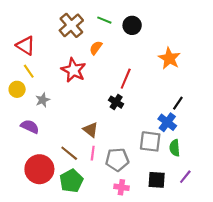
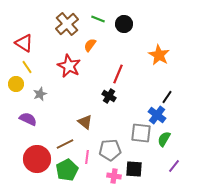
green semicircle: (175, 148) -> (164, 139), turned 35
brown line: (69, 153) -> (65, 144), turned -66
pink line: (93, 153) -> (87, 157), moved
black square: (157, 180) -> (134, 169), moved

